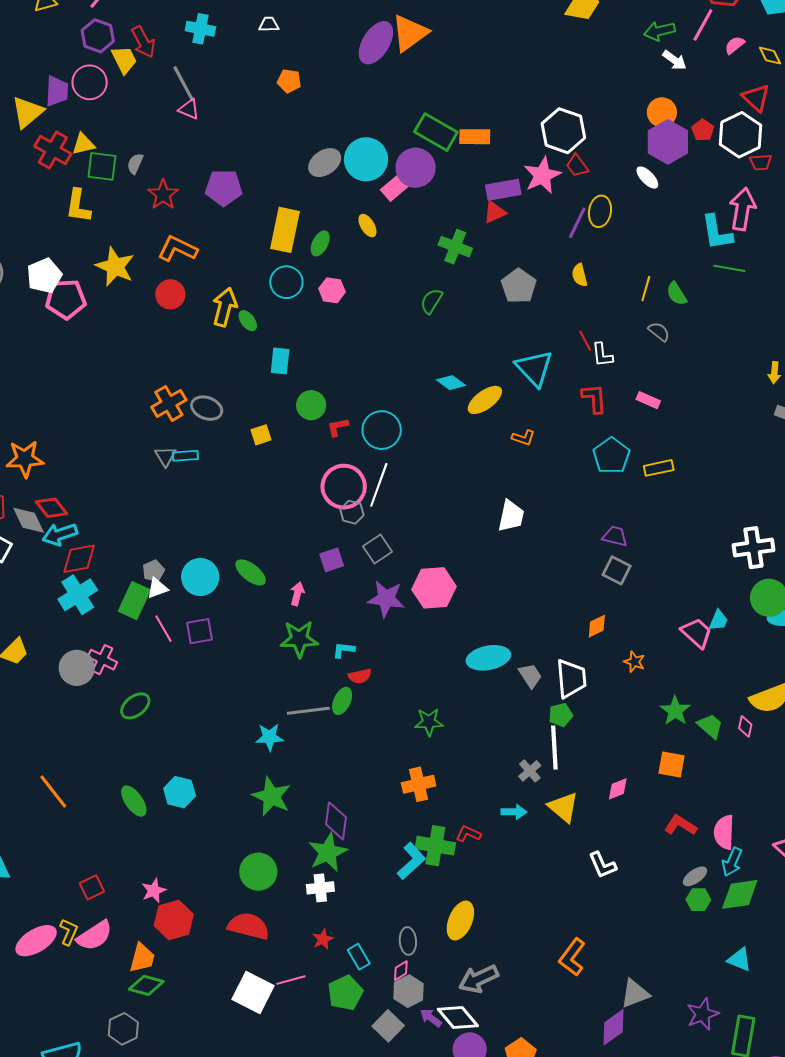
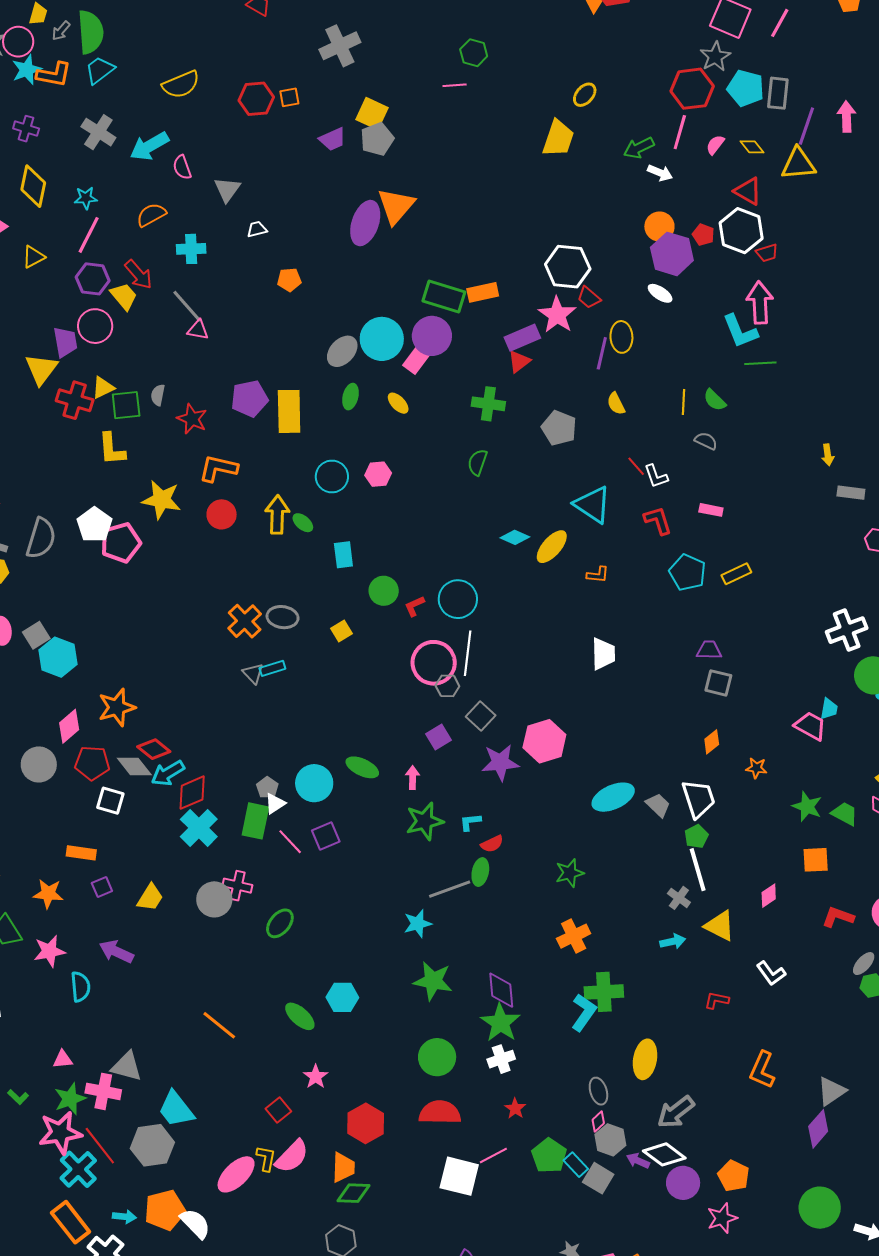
yellow rectangle: (285, 230) -> (289, 411), moved
green ellipse: (320, 243) -> (350, 397), moved
red L-shape: (468, 834) -> (717, 1000), moved
pink star: (154, 891) -> (316, 1077), moved
cyan rectangle: (359, 957) -> (576, 1165), moved

